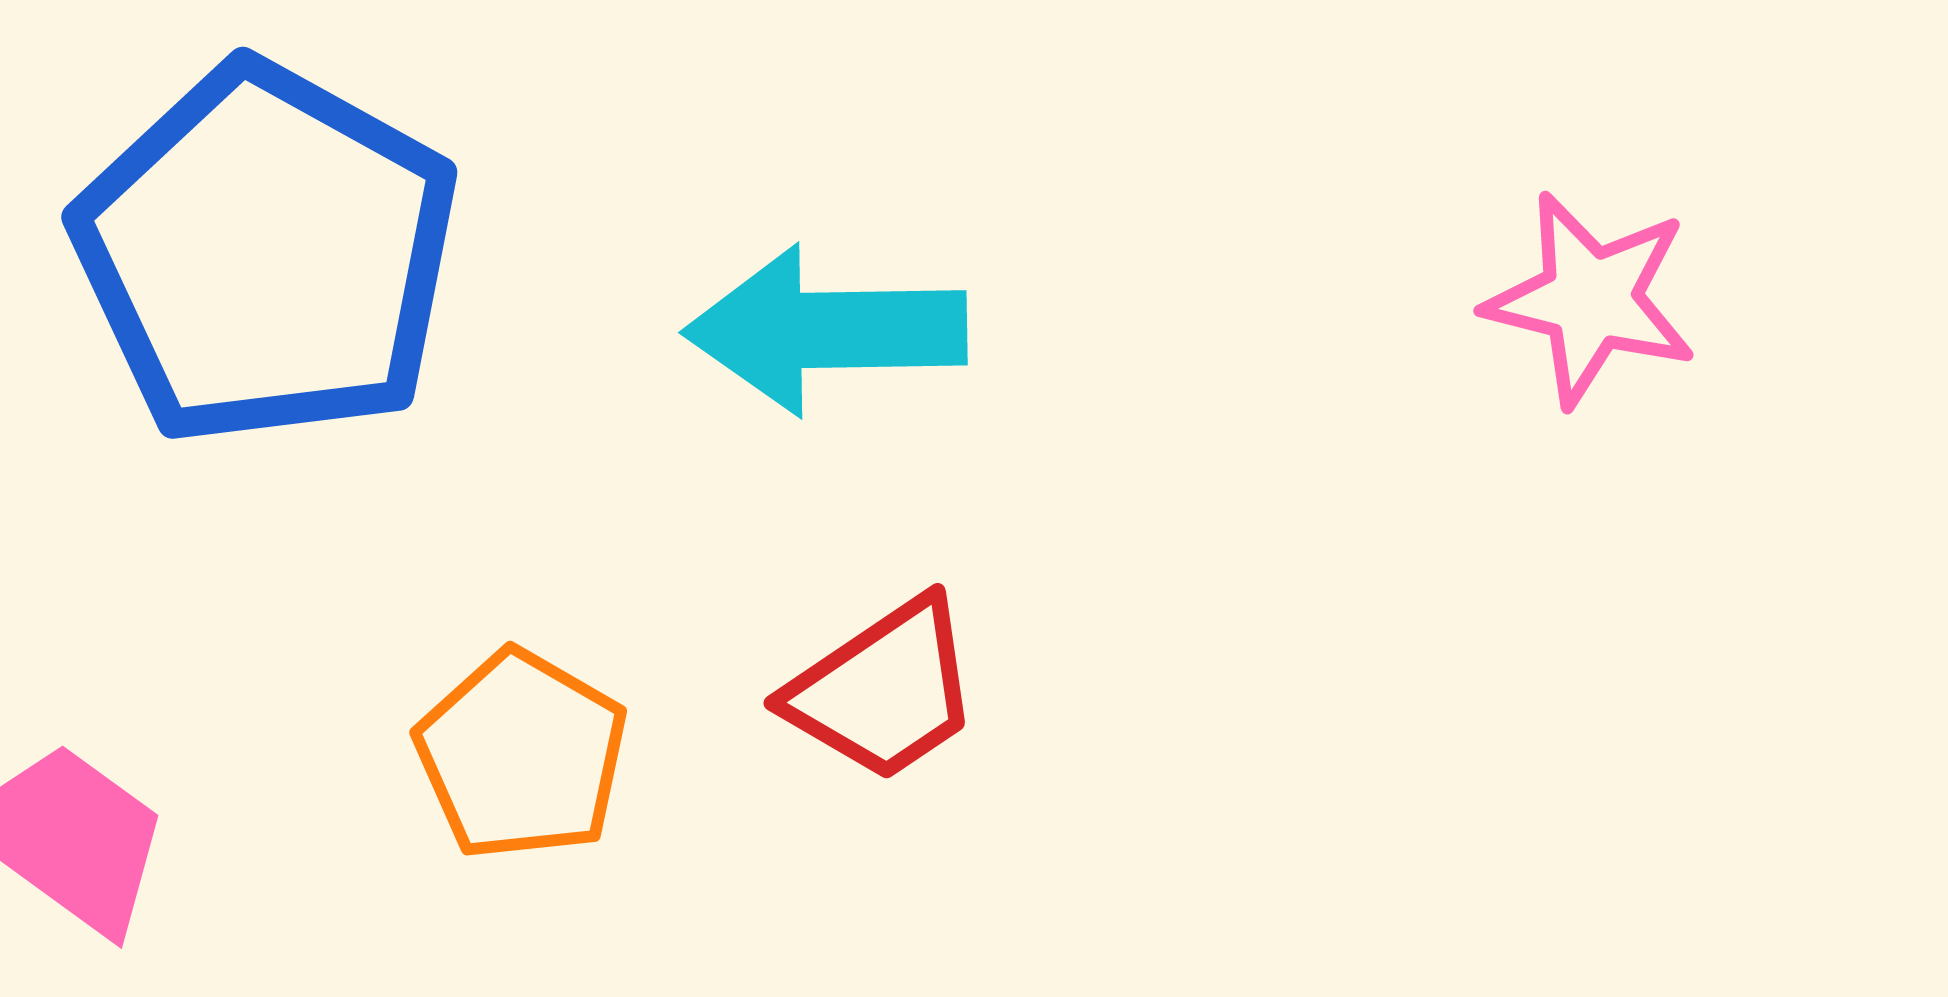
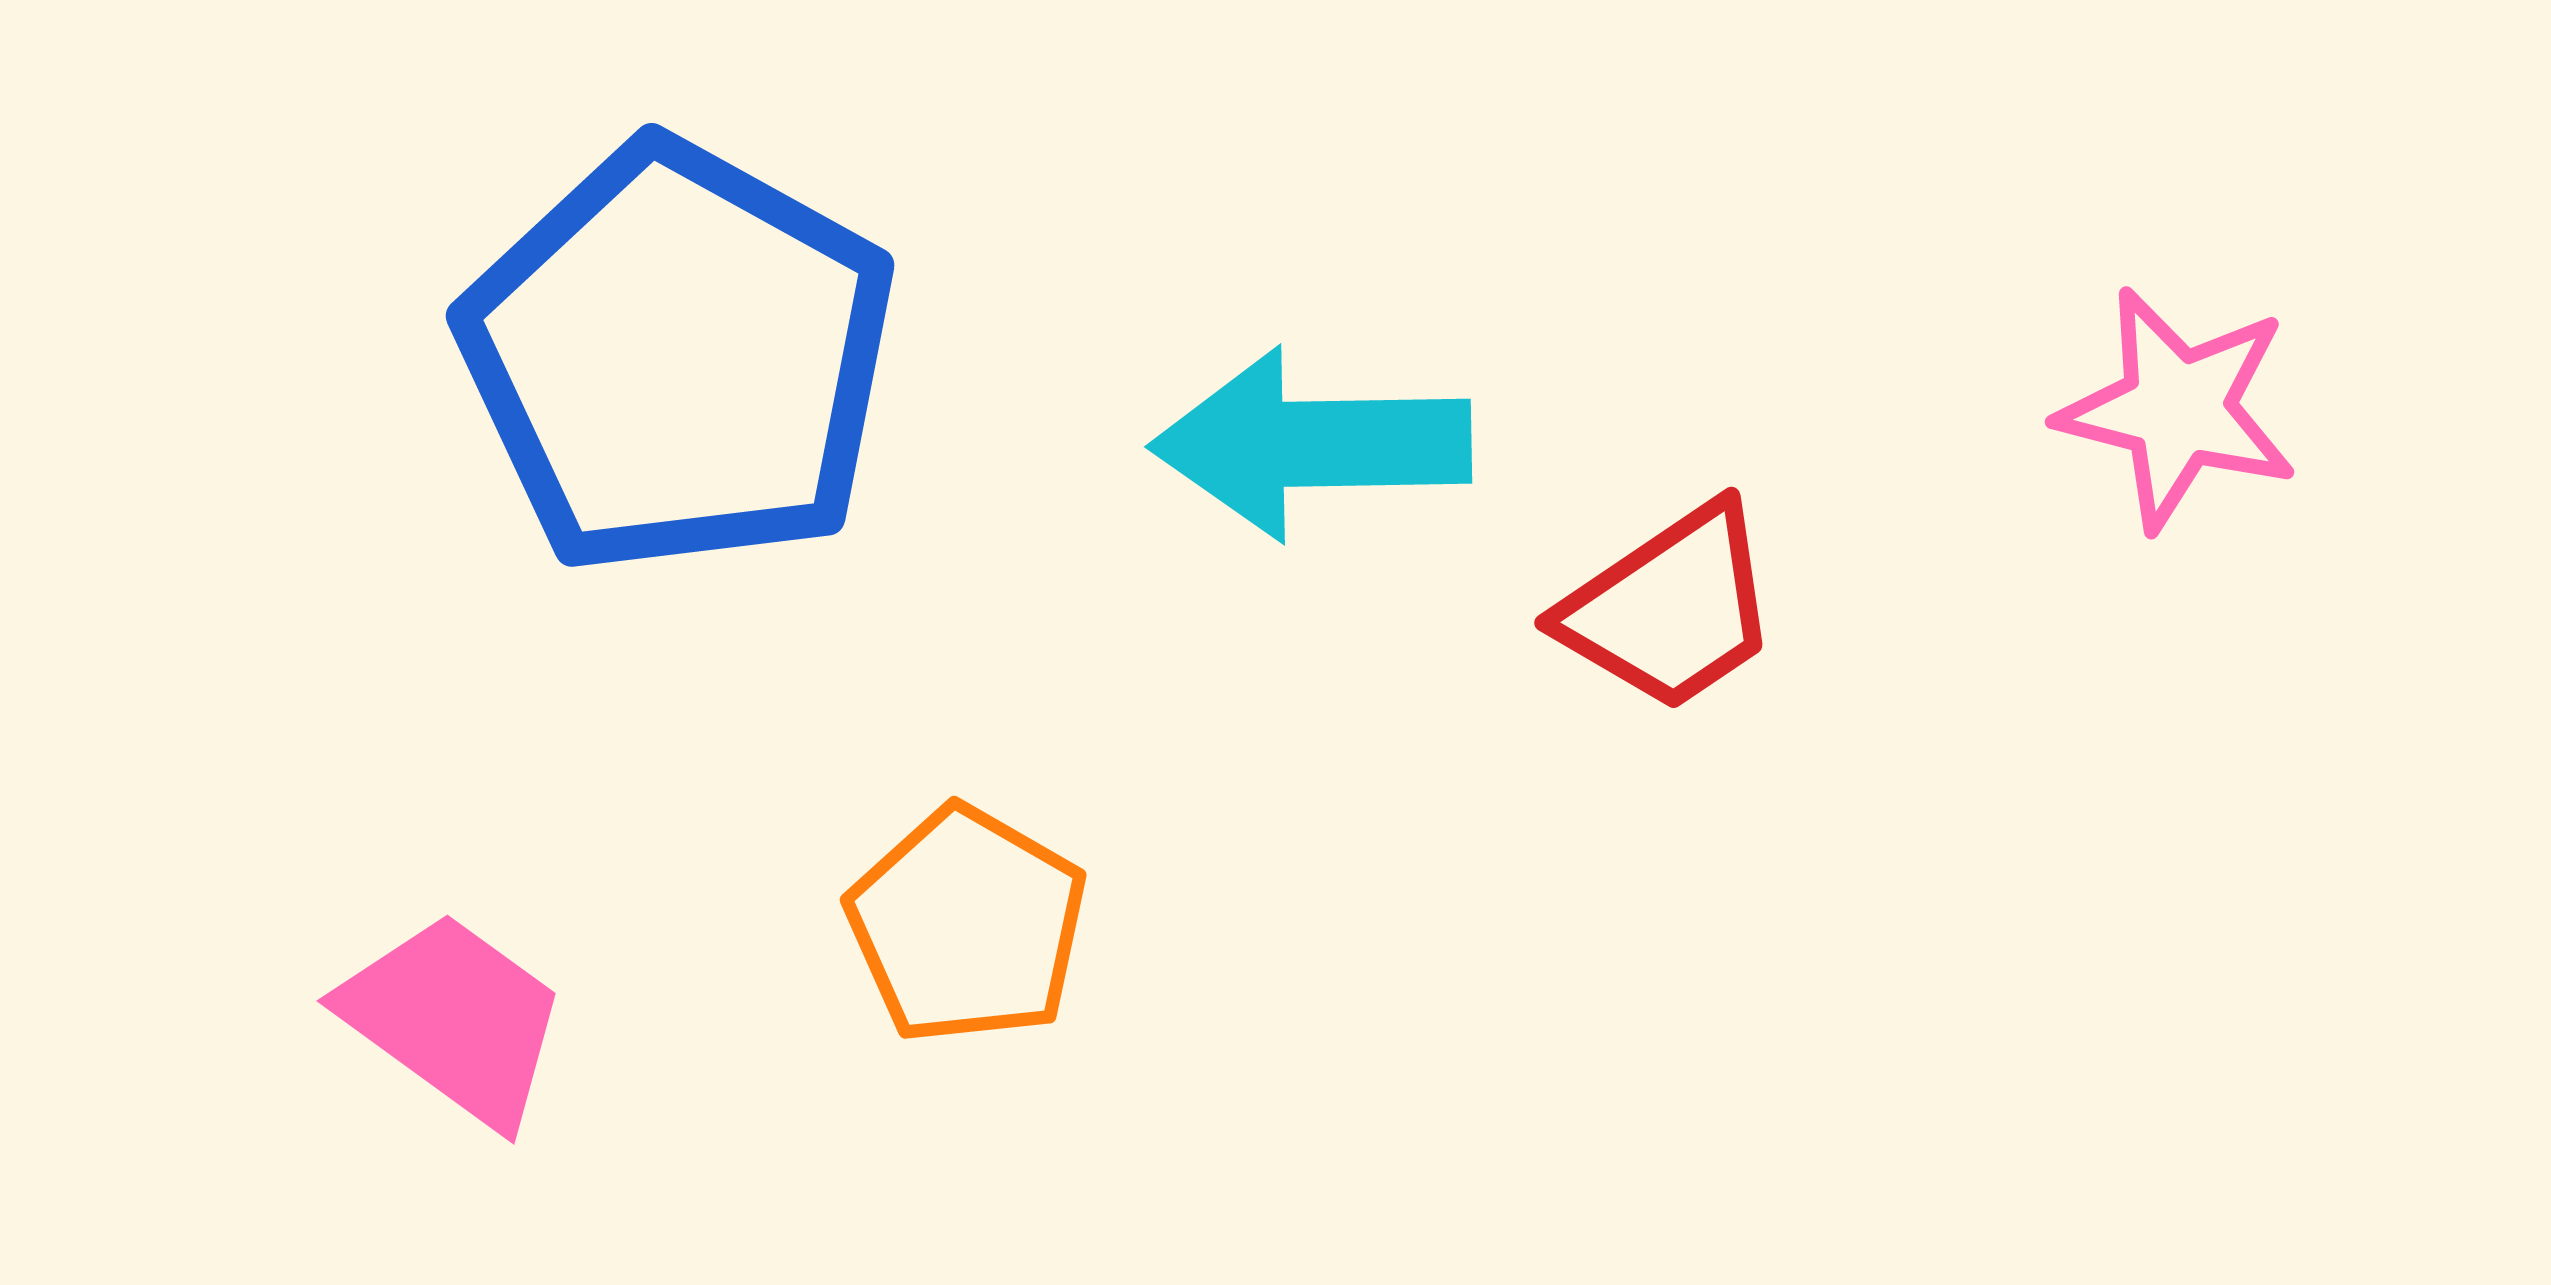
red trapezoid: (884, 690) -> (1670, 608), moved

